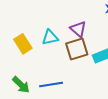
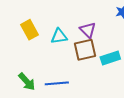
yellow rectangle: (23, 44) -> (29, 30), moved

